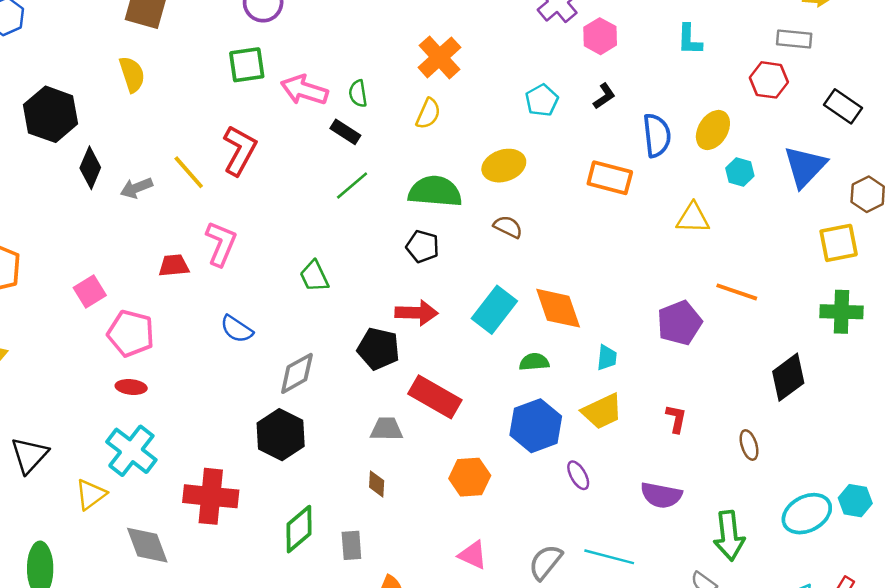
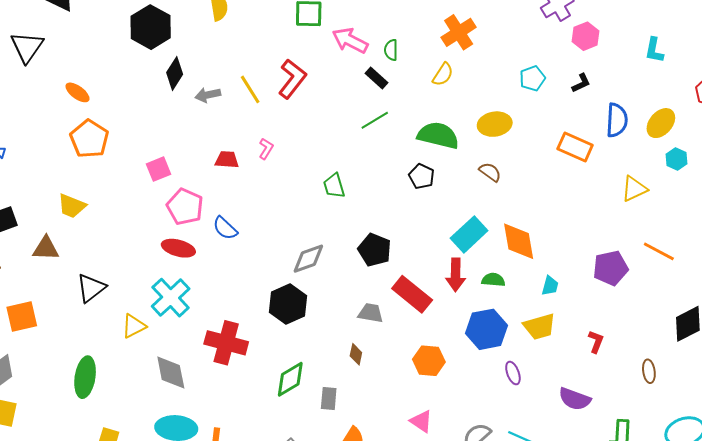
yellow triangle: (693, 218) -> (634, 189), turned -36
pink L-shape: (221, 244) -> (266, 149), size x0.6
red arrow: (417, 313) -> (456, 275), moved, turned 80
blue semicircle: (237, 329) -> (225, 228), moved
red ellipse: (131, 387) -> (178, 248), size x1.4

